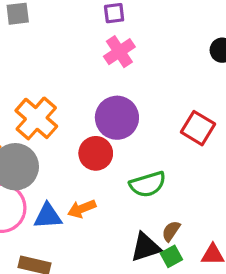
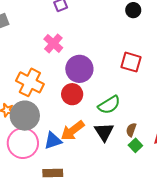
pink cross: (119, 52) -> (53, 43), moved
orange arrow: (82, 209) -> (73, 131), size x1.4
black triangle: (146, 247) -> (104, 132), moved, turned -30

